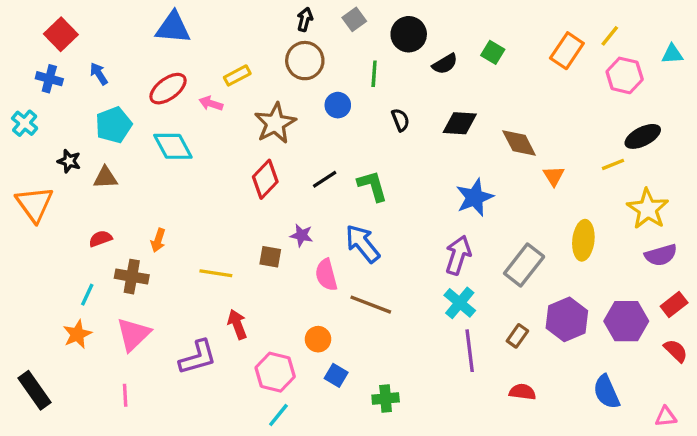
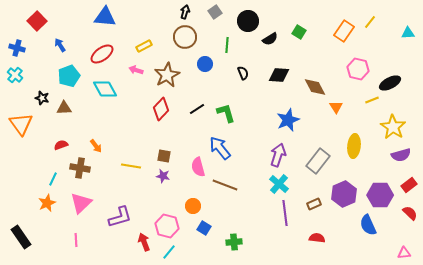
pink hexagon: (625, 75) -> (358, 69), moved
blue cross: (49, 79) -> (17, 48), moved
pink arrow: (211, 103) -> (136, 70), moved
purple star: (302, 235) -> (163, 176), moved
orange arrow: (158, 240) -> (96, 146), turned -56
red arrow: (237, 324) -> (144, 242), moved
brown rectangle: (517, 336) -> (314, 204), turned 32
blue semicircle: (606, 392) -> (368, 225), moved

